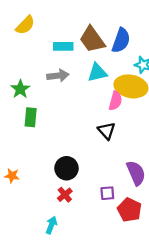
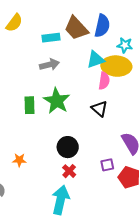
cyan triangle: (97, 73) -> (96, 60), moved
green star: (20, 89) -> (57, 101), moved, size x1.5
cyan arrow: (51, 225) -> (61, 200), size x1.8

